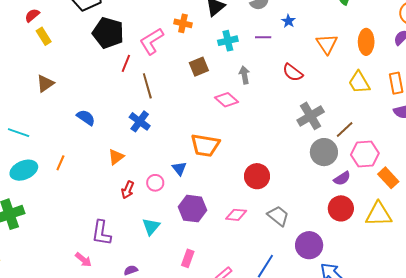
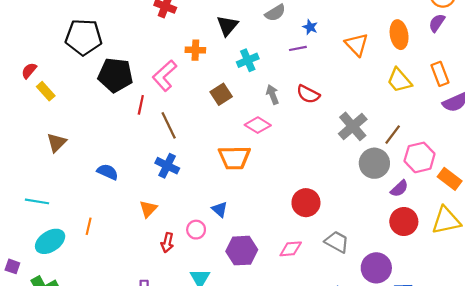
purple line: (263, 37) -> (298, 48), moved
red semicircle: (293, 73) -> (308, 94), moved
orange trapezoid: (205, 145) -> (234, 158), moved

